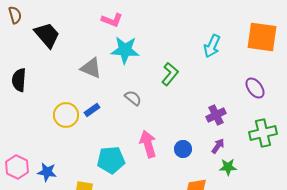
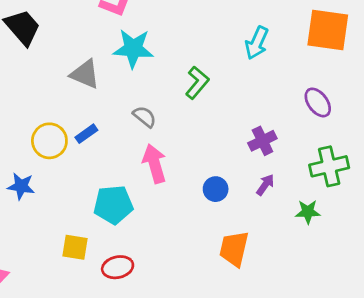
pink arrow: (148, 144) -> (155, 164), moved
green star: (228, 167) -> (308, 212), moved
blue star: (47, 172) -> (21, 186), moved

